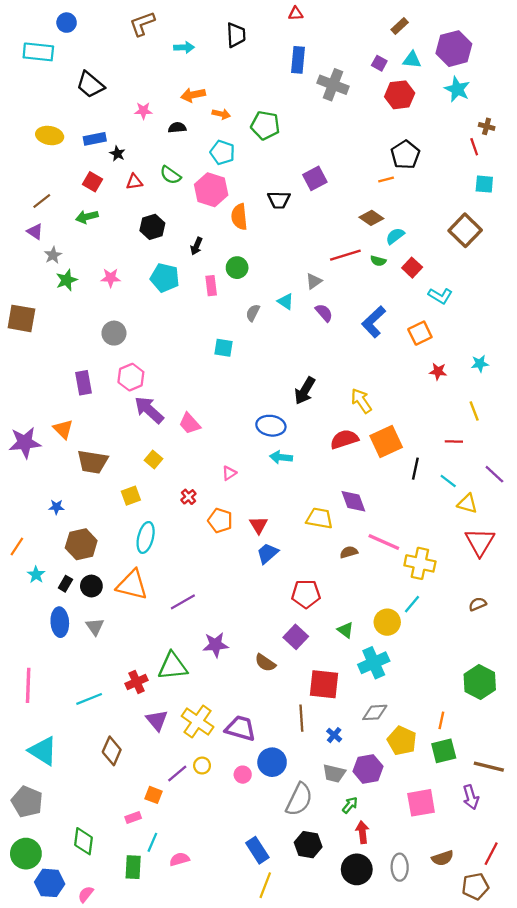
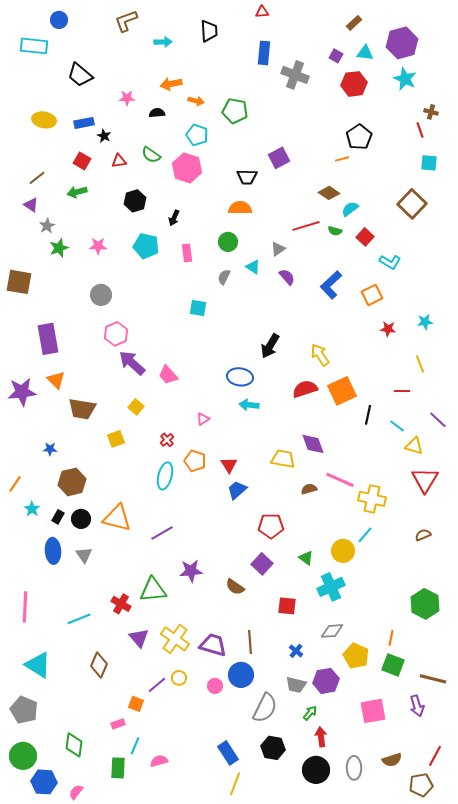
orange semicircle: (239, 217) -> (240, 208), moved, turned 95
green circle: (237, 268) -> (228, 242), moved
purple rectangle: (83, 383) -> (48, 339), moved, size x1.4
cyan ellipse: (146, 537) -> (165, 476), moved
red cross: (137, 682) -> (121, 604), turned -36
red square: (324, 684) -> (287, 606), size x0.7
brown line: (301, 718) -> (250, 642), moved
green square: (444, 751) -> (393, 665), turned 35

